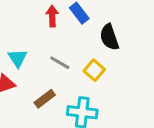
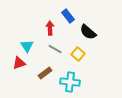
red arrow: (52, 16) -> (50, 28), moved
black semicircle: (109, 37) -> (88, 32), turned -30

